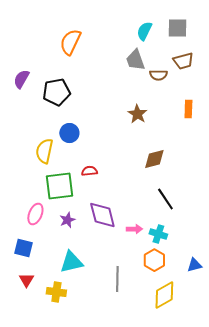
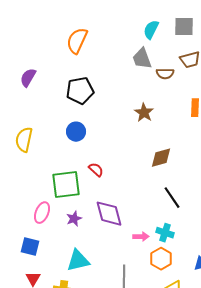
black pentagon: (56, 92) -> (80, 91), moved
yellow semicircle: (44, 151) -> (24, 140), moved
red semicircle: (89, 171) -> (96, 170), turned 49
pink arrow: (134, 229) -> (141, 237), moved

